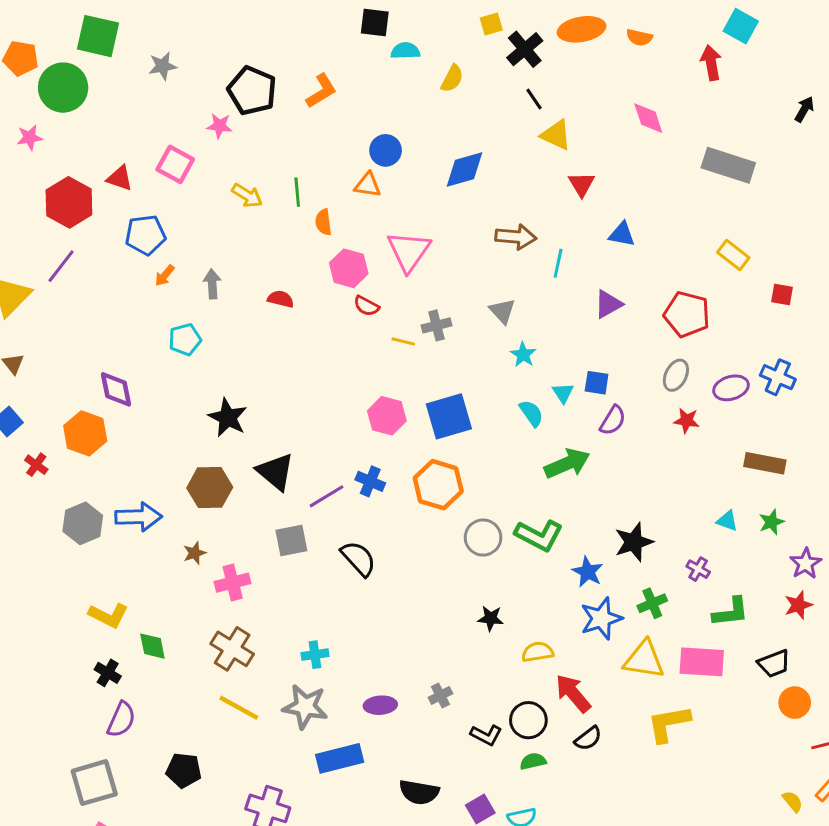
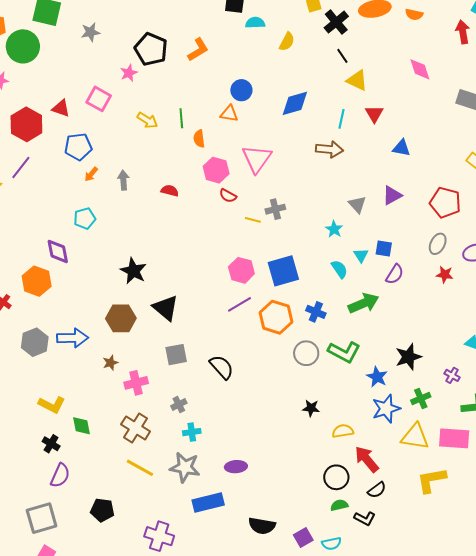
pink star: (219, 126) -> (129, 73), turned -30
cyan line: (558, 263) -> (341, 119), moved
gray triangle: (502, 311) -> (357, 204), moved
cyan pentagon: (185, 340) -> (85, 218), moved
blue cross: (370, 481) -> (316, 312), moved
purple line: (327, 496) -> (240, 304), moved
gray cross: (440, 695) -> (179, 404), moved
black L-shape: (486, 735) -> (365, 518), moved

